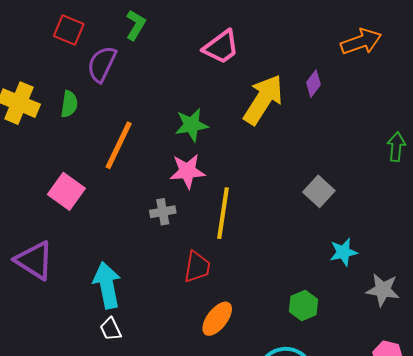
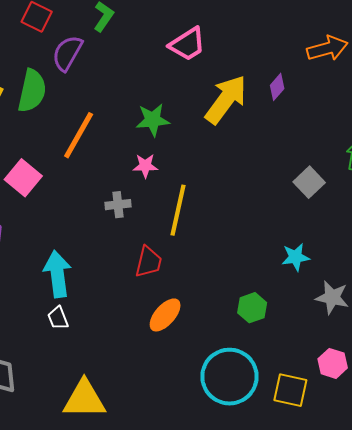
green semicircle: (69, 104) -> (32, 91), size x1.6
pink star: (187, 171) -> (145, 166), size x0.7
gray square: (319, 191) -> (309, 182), moved

